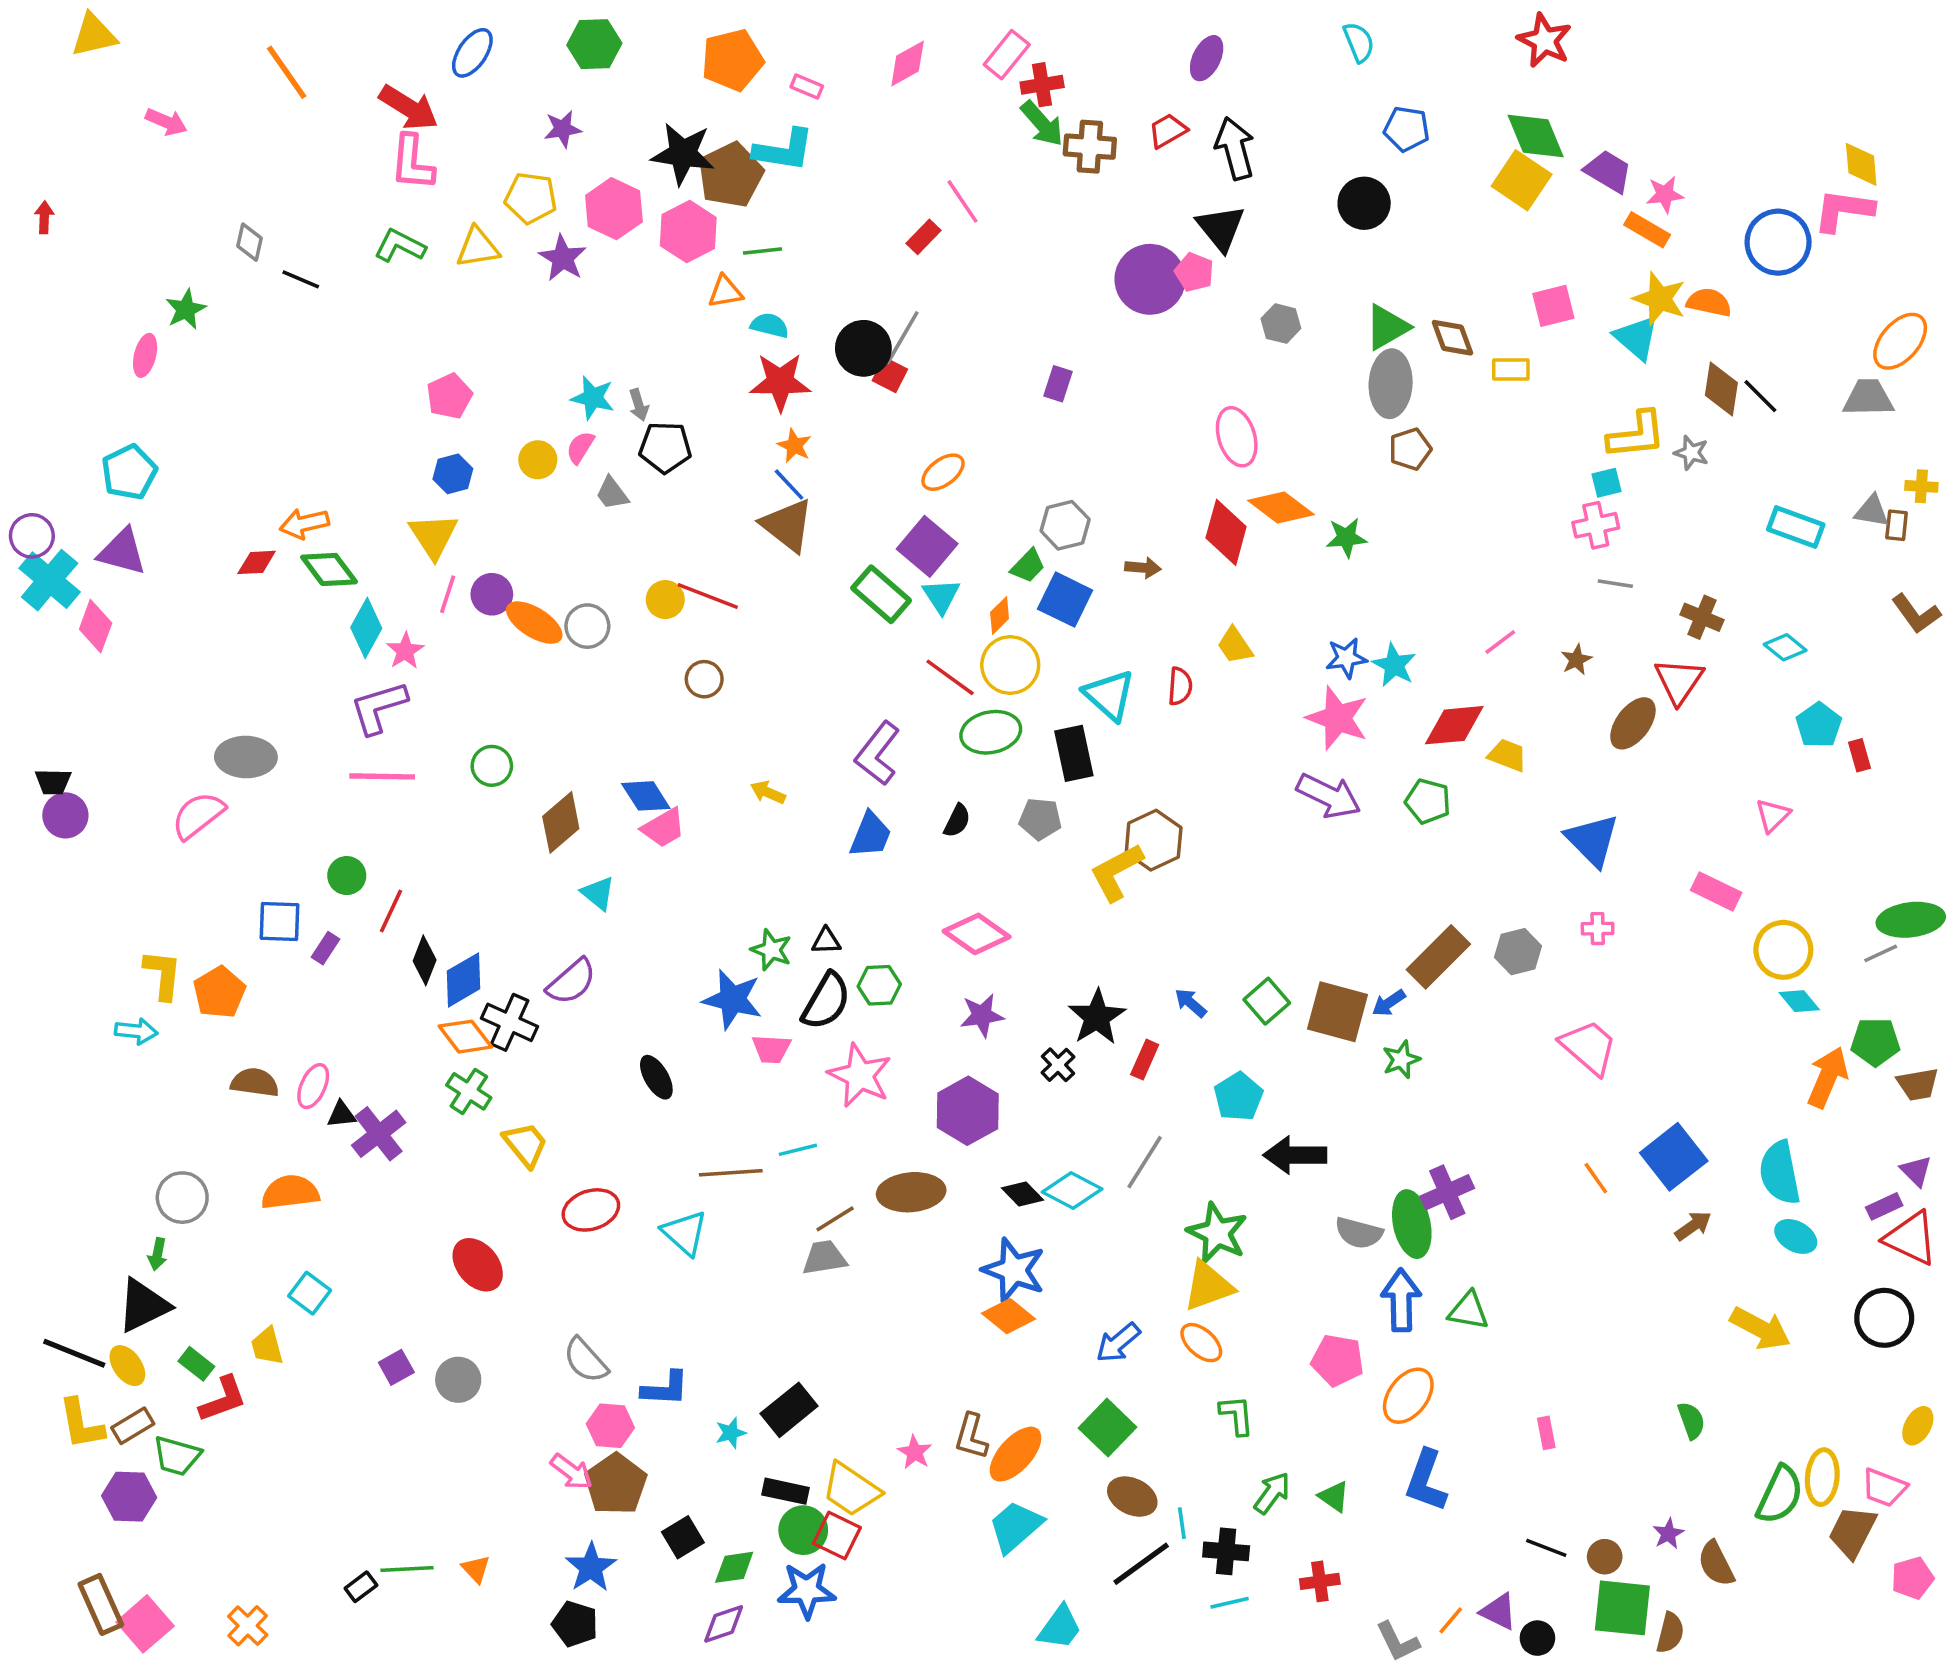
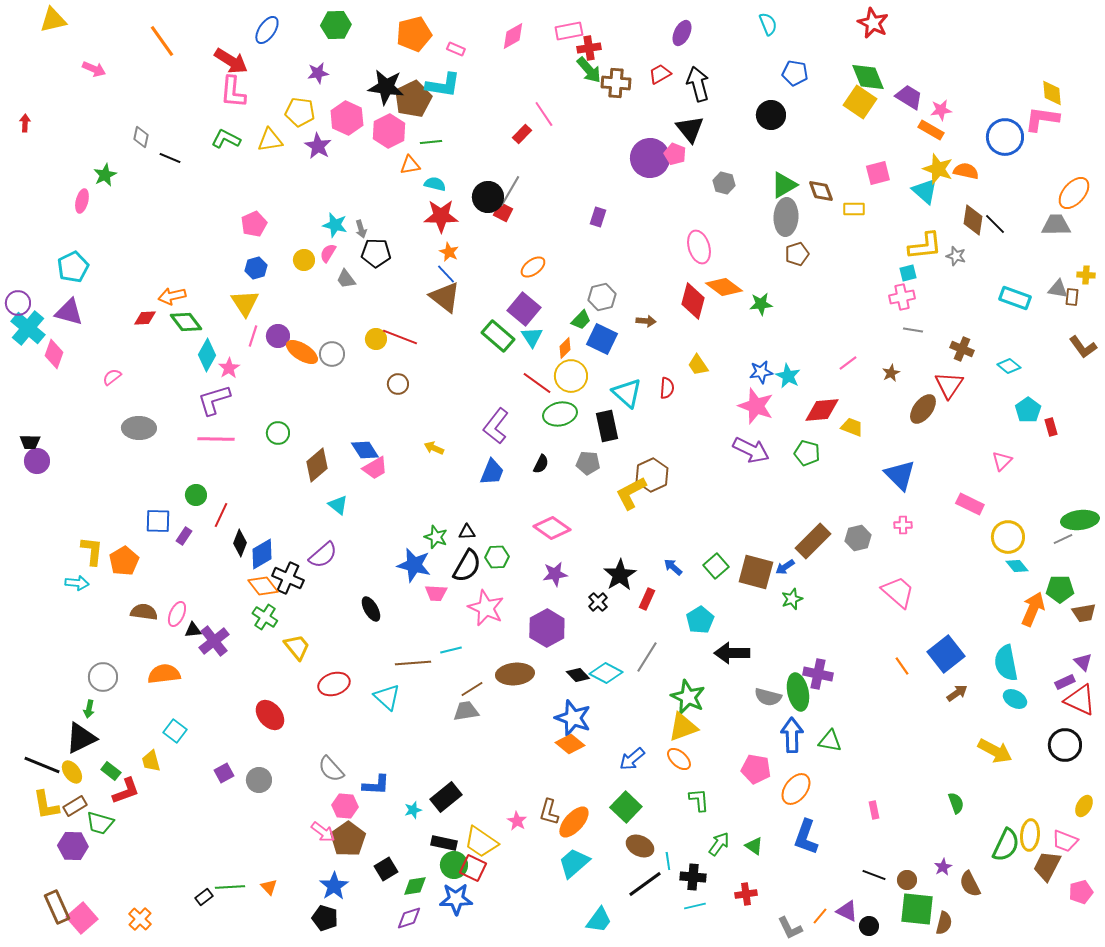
pink rectangle: (1007, 55) -> (569, 31), turned 40
pink semicircle: (198, 815) -> (112, 377), moved, size x0.6
purple cross: (1447, 1192) -> (818, 674), turned 36

